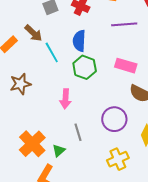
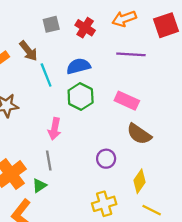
blue semicircle: (79, 41) -> (78, 66), turned 65
purple circle: (114, 119) -> (106, 159), size x0.7
gray line: (78, 132) -> (49, 160), moved

